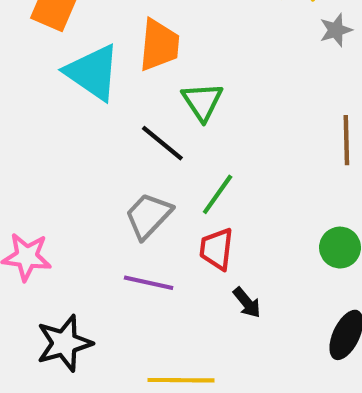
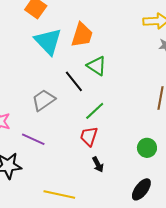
green triangle: (202, 102) -> (97, 66), turned -35
gray trapezoid: (148, 216) -> (44, 100), moved
purple line: (149, 283) -> (33, 139), moved

